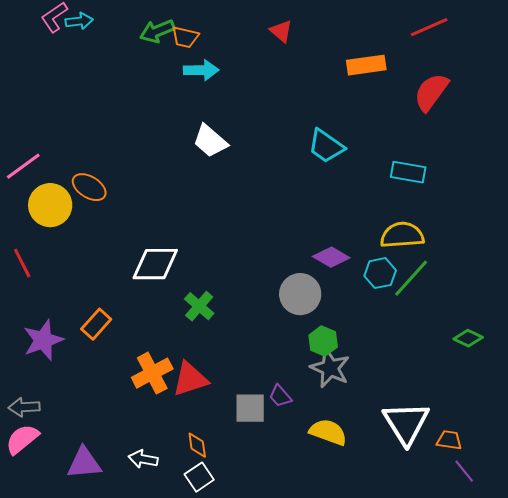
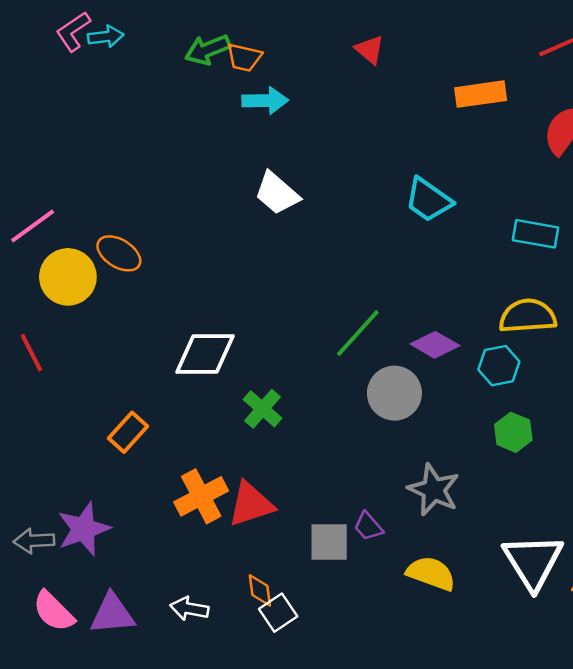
green line: (411, 278) -> (358, 333), moved
purple star: (43, 340) -> (84, 529), moved
green hexagon: (323, 341) -> (513, 432), moved
pink semicircle: (22, 439) -> (54, 611), moved, turned -96
white square: (199, 477) -> (278, 613), moved

